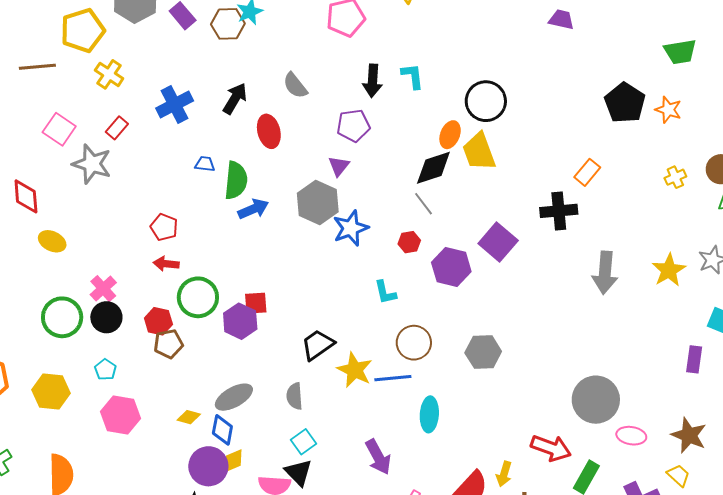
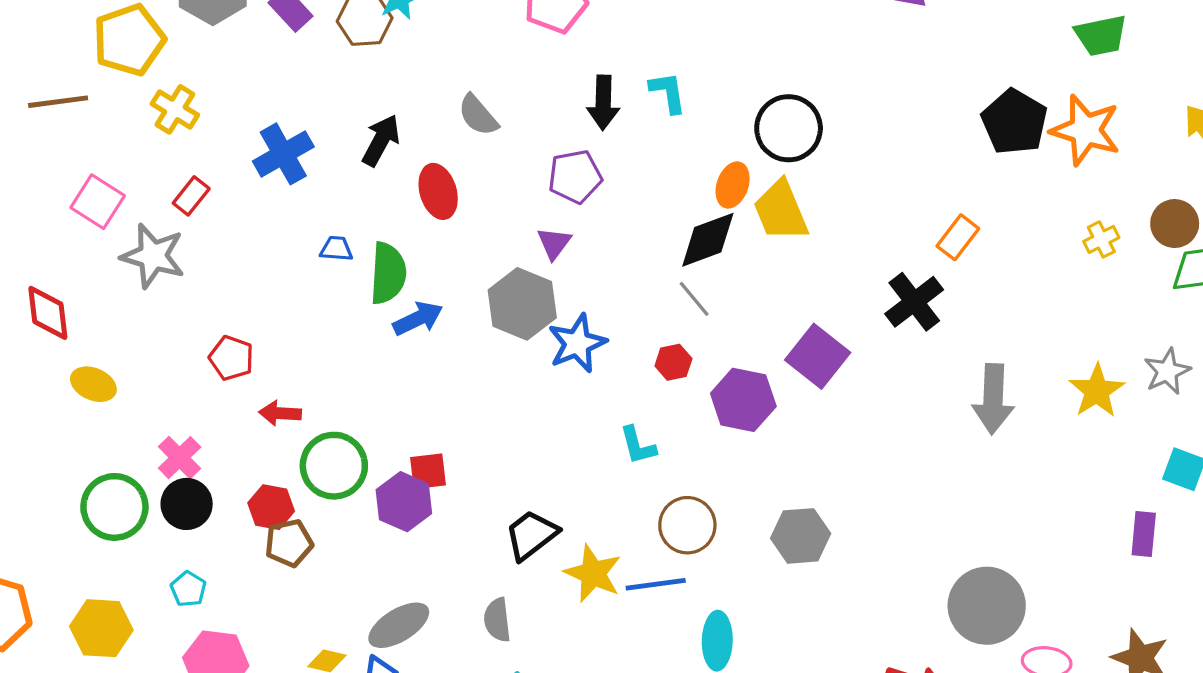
orange star: (668, 110) -> (1086, 130), size x1.6
black cross: (559, 211) -> (914, 302), turned -30
red pentagon: (164, 227) -> (231, 358), moved

